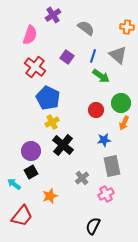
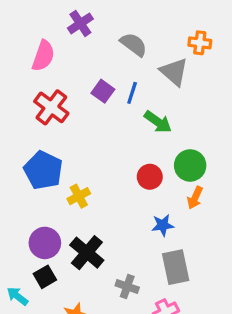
gray triangle: (118, 55) -> (174, 72), moved
blue line: (93, 56) -> (132, 93), moved
blue pentagon: (48, 98) -> (43, 170), moved
black cross: (63, 145) -> (87, 253), moved
gray cross: (82, 178) -> (127, 287), turned -32

